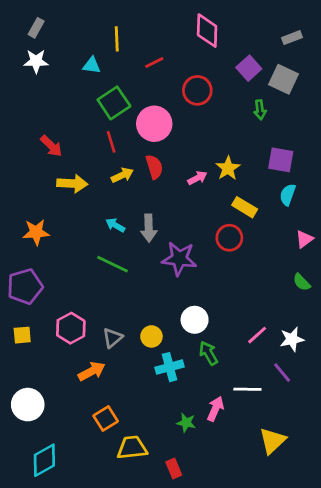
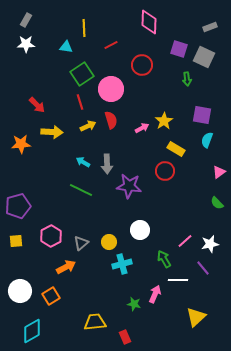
purple square: (249, 68) -> (179, 49), turned -30
orange star: (36, 232) -> (21, 144), moved
green arrow: (208, 353) -> (164, 259), moved
orange square: (106, 418) -> (51, 296), moved

